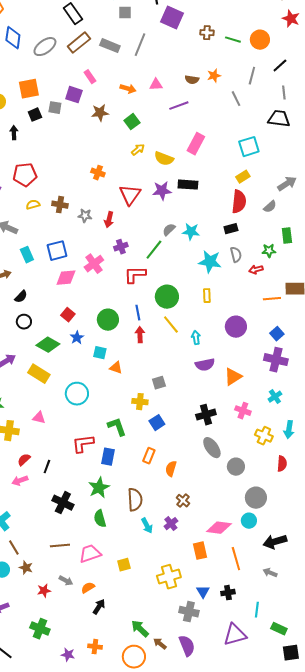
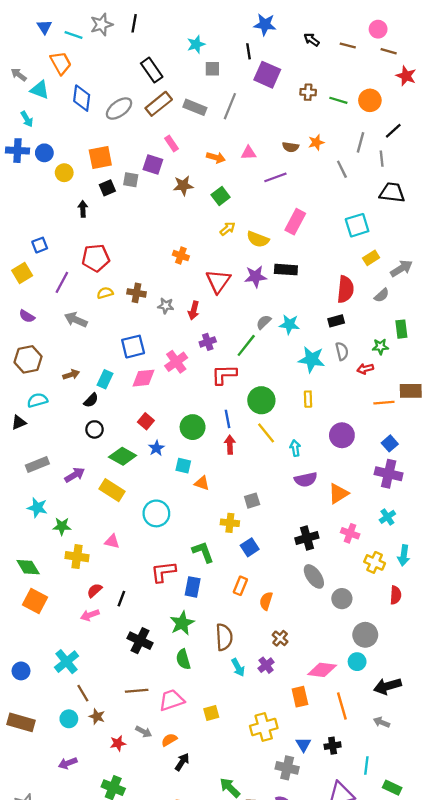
gray line: (284, 93) -> (382, 159), moved
yellow rectangle: (243, 177) -> (371, 258), moved
cyan rectangle: (27, 255) -> (105, 379), moved, turned 49

